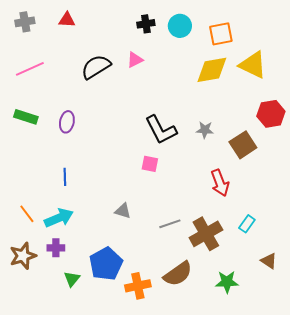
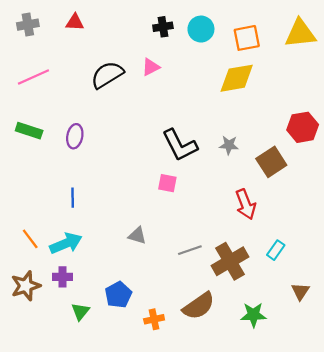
yellow triangle: (253, 65) -> (300, 33), moved, turned -32
brown triangle: (269, 261) -> (300, 291), turned 30
blue pentagon: (106, 264) -> (118, 295), size x0.7
orange cross: (138, 286) -> (154, 319), size x0.7

